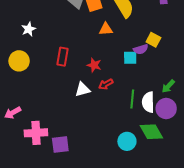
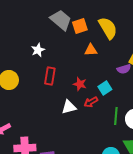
white star: (29, 29) -> (38, 50), moved
cyan square: (130, 58) -> (105, 88), moved, turned -32

